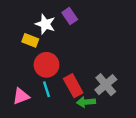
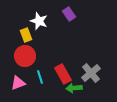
purple rectangle: (70, 16) -> (69, 14), moved
yellow rectangle: (30, 40) -> (26, 35), turned 48
red circle: (46, 65) -> (25, 56), moved

